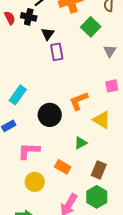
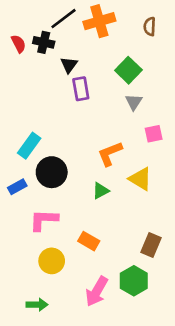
green square: (91, 27) -> (128, 70), moved
gray triangle: (110, 51) -> (134, 102), moved
black circle: (50, 115) -> (52, 172), moved
green triangle: (81, 143) -> (101, 191), moved
brown rectangle: (99, 170) -> (151, 245), moved

